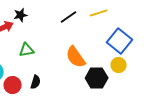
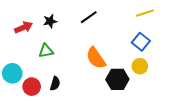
yellow line: (99, 13) -> (145, 13), moved
black star: (21, 15) -> (50, 21), moved
blue square: (120, 41) -> (141, 42), size x0.7

